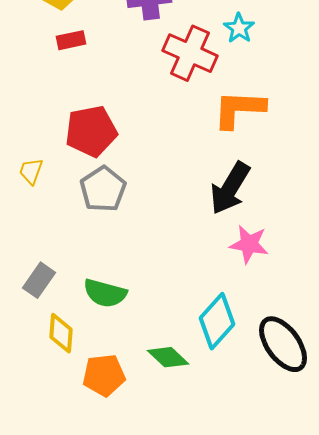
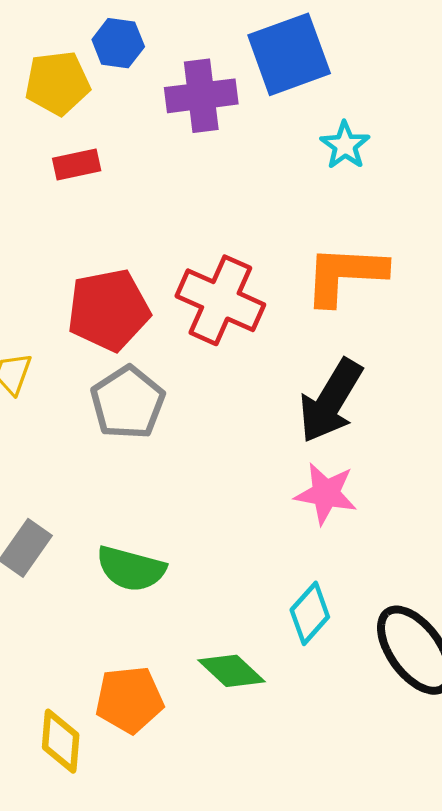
red cross: (190, 53) -> (220, 300), moved
pink star: (249, 244) -> (326, 494), moved
cyan diamond: (217, 321) -> (310, 613), size x0.7
yellow diamond: (61, 333) -> (61, 741), moved

